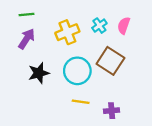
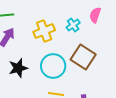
pink semicircle: (124, 26) -> (95, 15), moved

